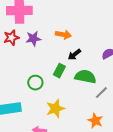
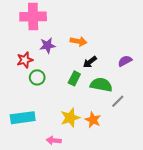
red star: (11, 38) -> (25, 60), moved
green circle: (35, 83) -> (37, 77), moved
orange star: (95, 121) -> (93, 120), moved

